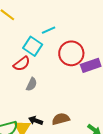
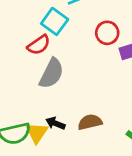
red circle: (71, 53) -> (107, 33), size x0.7
gray semicircle: (32, 84) -> (51, 73), size x1.6

